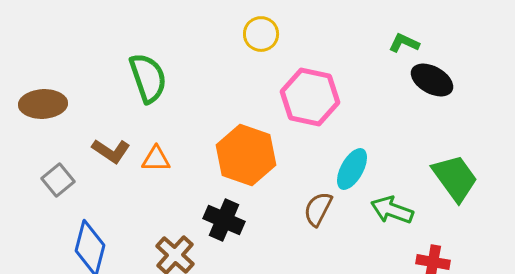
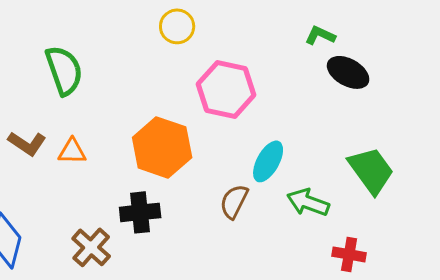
black cross: (224, 220) -> (140, 212), turned -30

